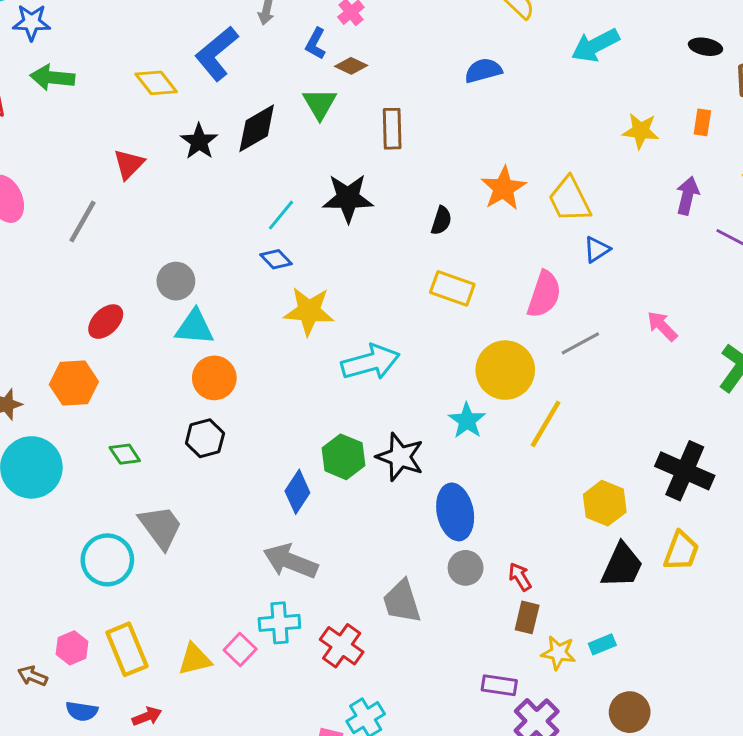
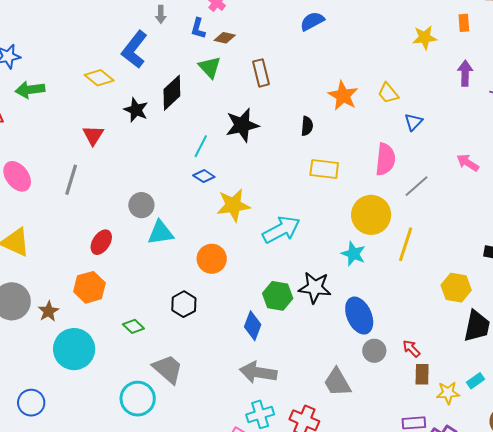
yellow trapezoid: (570, 200) -> (388, 93), size x0.7
orange circle: (214, 378) -> (212, 259), moved

